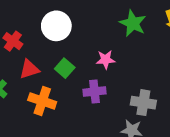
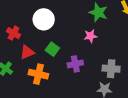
pink star: (106, 60) -> (91, 36), moved

